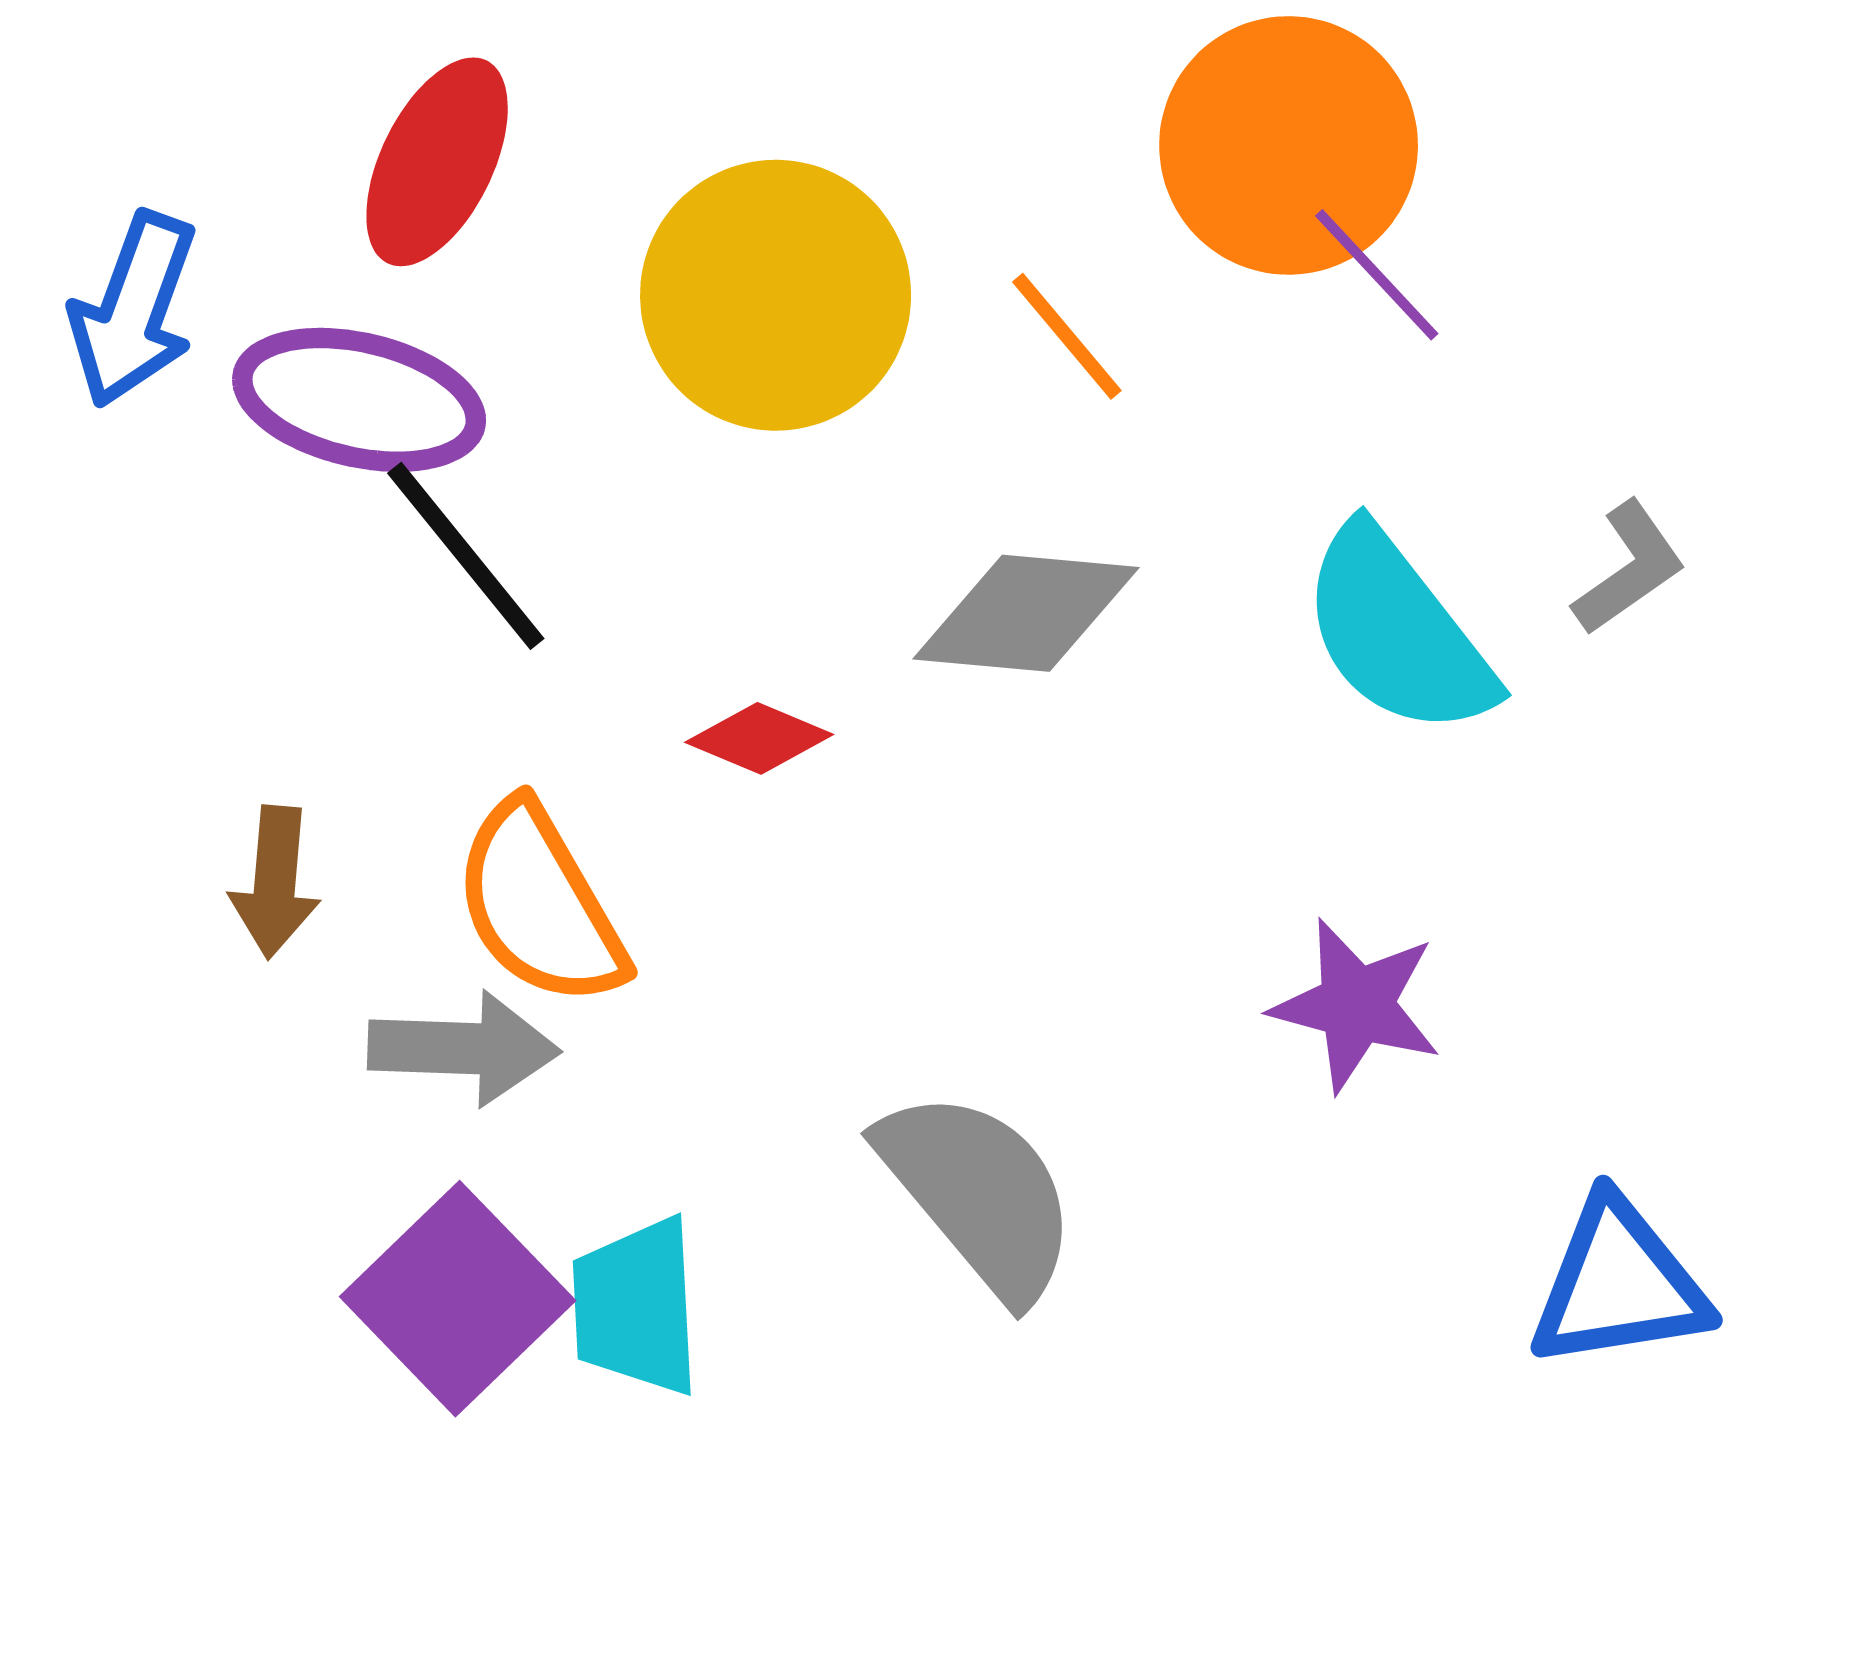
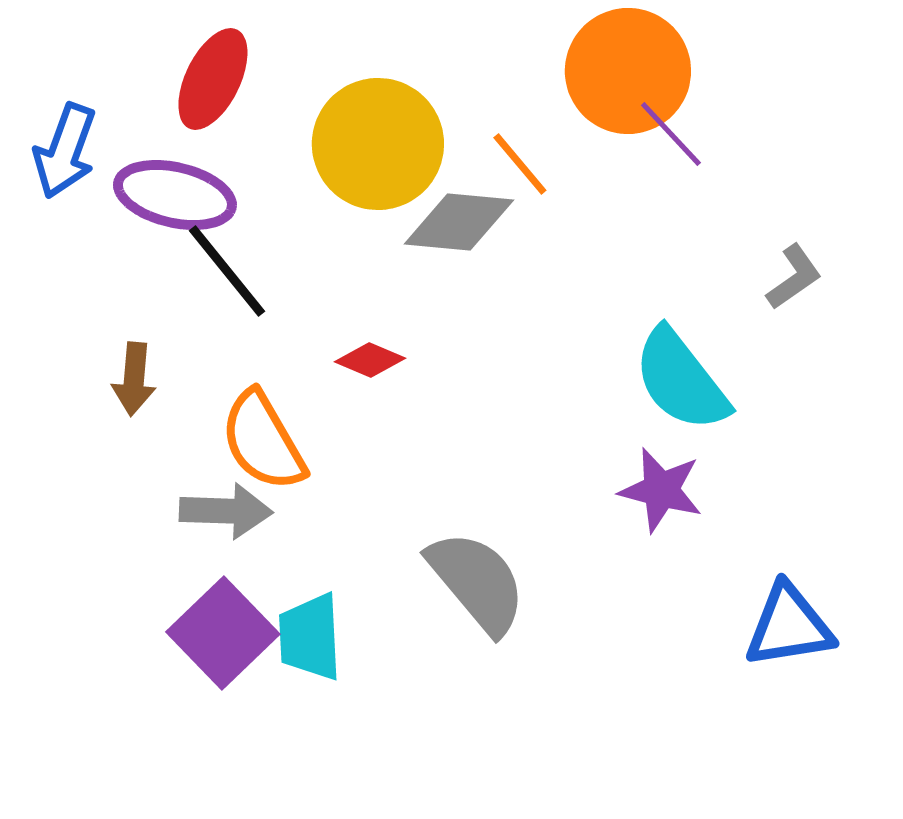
gray diamond: (1026, 613) -> (459, 222), moved
cyan semicircle: (1397, 632) -> (681, 380), moved
brown arrow: (275, 882) -> (134, 379), moved

